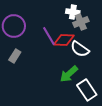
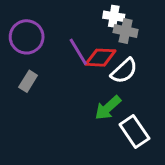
gray cross: (81, 22) -> (126, 31), turned 35
white semicircle: (80, 49) -> (124, 71), turned -78

